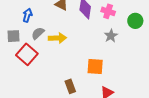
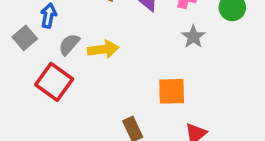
gray square: (13, 36) -> (25, 38), moved, turned -32

